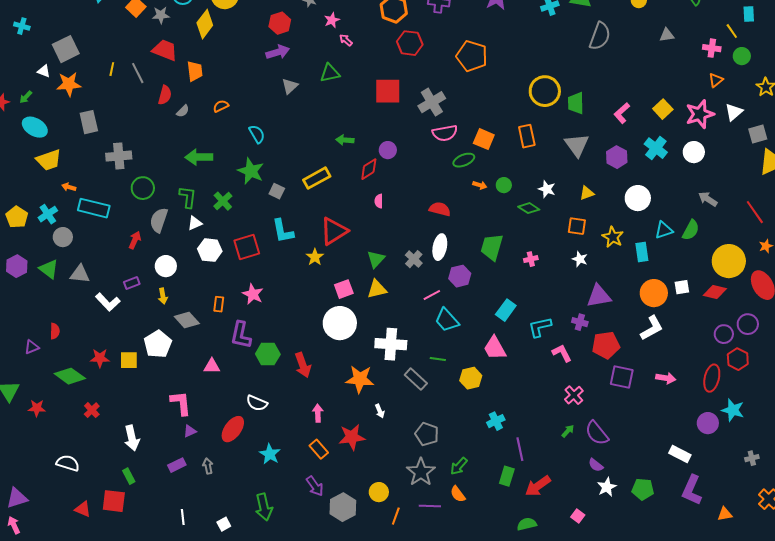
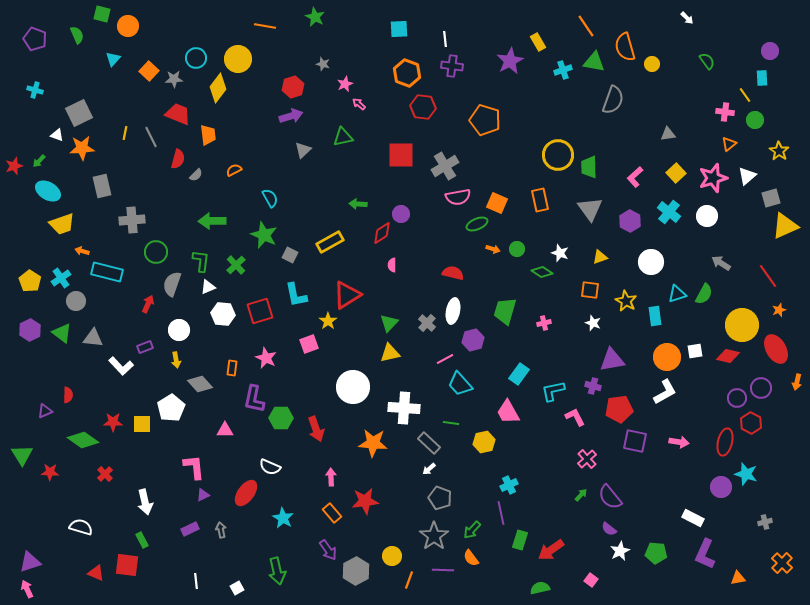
gray triangle: (667, 35) -> (668, 134), moved
pink square: (344, 289) -> (309, 344), moved
white arrow: (380, 411) -> (429, 469), moved, turned 72
purple line: (520, 449) -> (501, 513), moved

